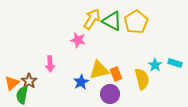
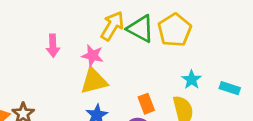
pink arrow: (50, 64) -> (53, 46), moved
cyan star: (155, 65) -> (192, 80), moved
yellow triangle: (99, 70) -> (94, 81), moved

